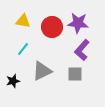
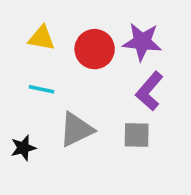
cyan line: (23, 49) -> (42, 89), turned 64

